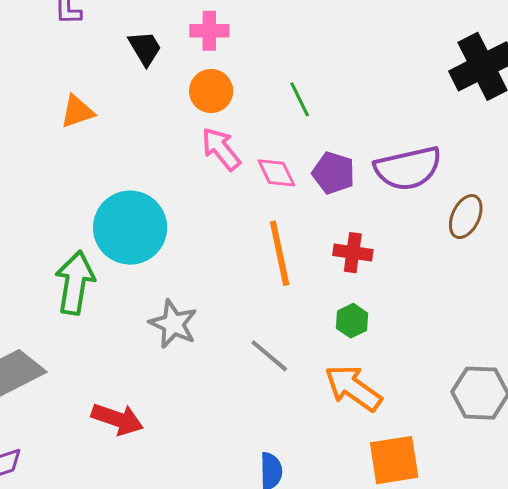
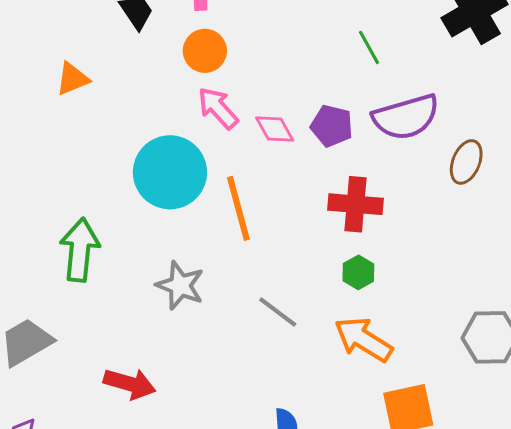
green line: (300, 99) -> (369, 47), moved
cyan circle: (130, 228) -> (170, 172), moved
orange line: (280, 253) -> (238, 208), moved
red cross: (353, 253) -> (355, 204), size x1.4

